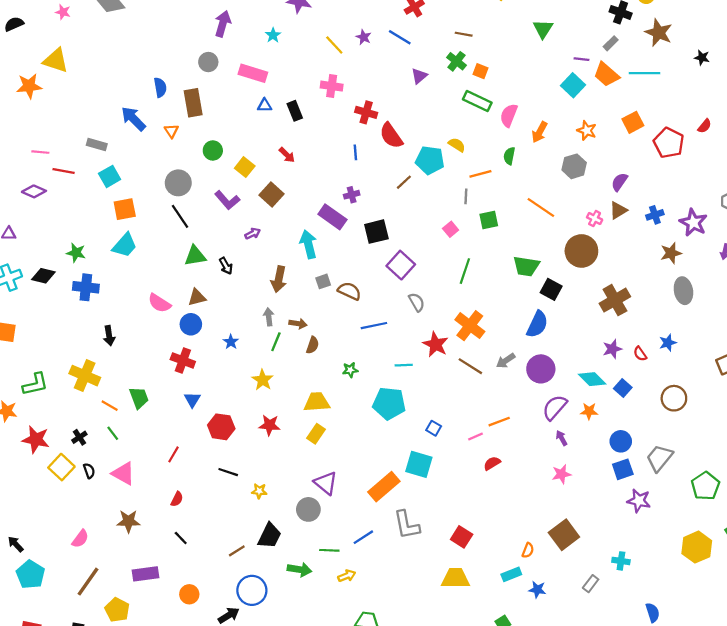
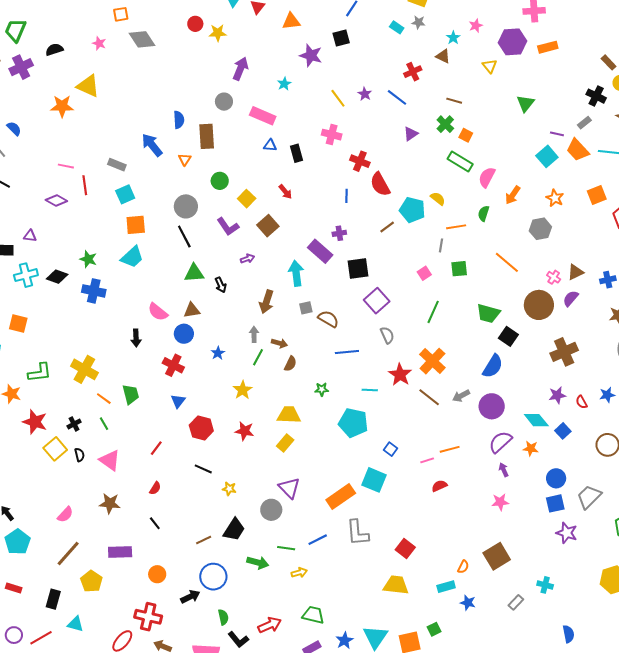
red line: (64, 171) -> (85, 185), turned 66
purple semicircle: (619, 182) -> (571, 298), moved
black arrow: (109, 336) -> (136, 338), moved

